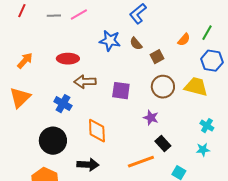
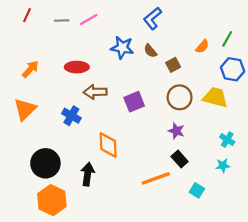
purple square: (121, 91) -> (134, 102), turned -30
purple star: (151, 118) -> (176, 131), moved
black circle: (53, 141) -> (45, 163), moved
black arrow: (88, 165) -> (88, 174), moved, turned -85

